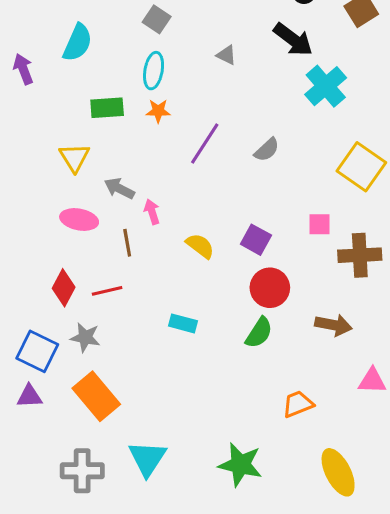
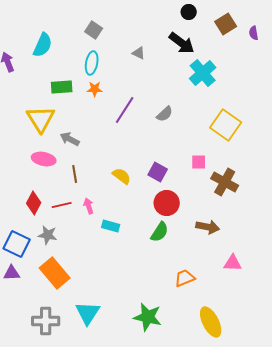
yellow triangle: (74, 157) -> (41, 119), size x1.4
pink arrow: (152, 212) -> (89, 206), moved
brown cross: (360, 255) -> (225, 182), turned 32

